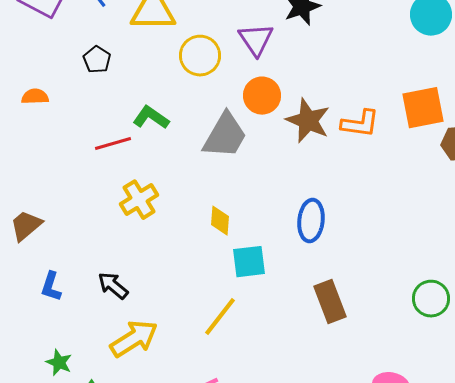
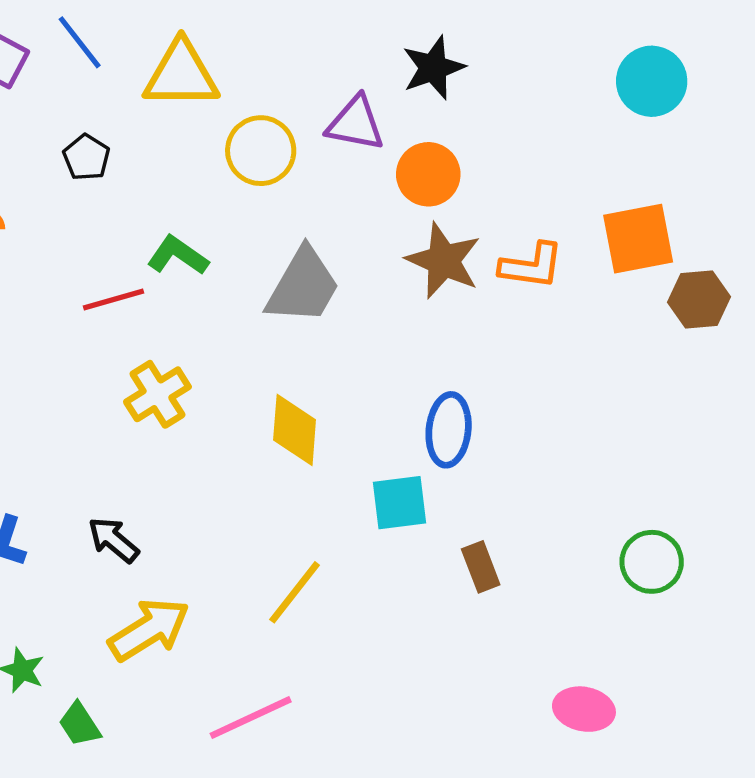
purple triangle: (256, 40) -> (355, 124), turned -45
orange circle: (262, 96) -> (428, 174), moved
yellow diamond: (220, 221) -> (295, 430), size x1.4
cyan square: (249, 262) -> (399, 503), moved
brown rectangle: (330, 302) -> (481, 567), size x0.7

